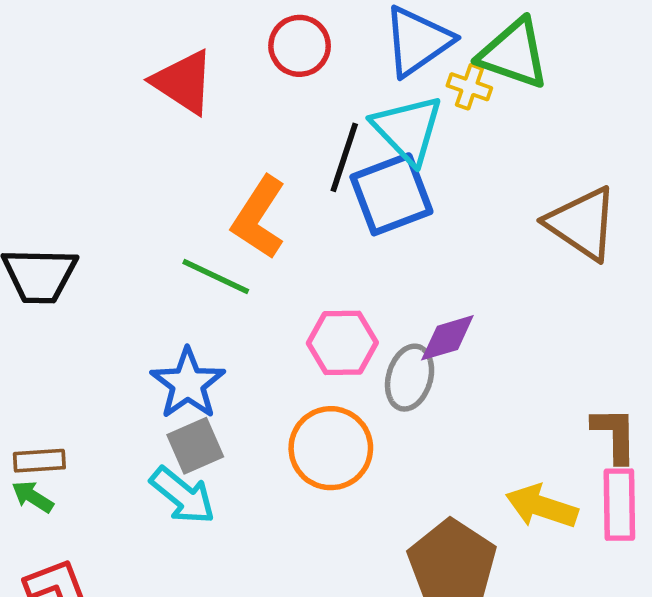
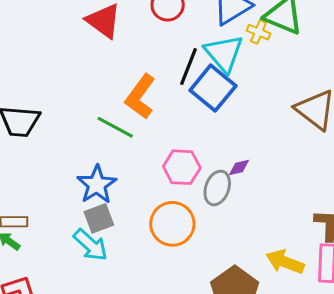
blue square: (391, 194) -> (213, 88), turned -33
purple diamond: (447, 338) -> (239, 168), size x0.7

